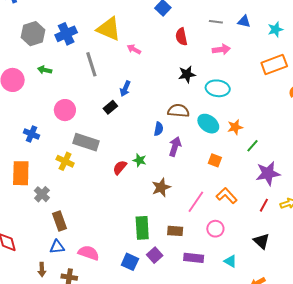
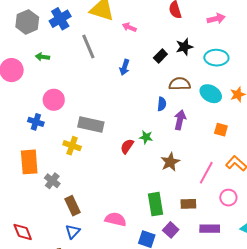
black rectangle: (110, 107) -> (160, 56), moved
pink circle: (65, 110) -> (54, 100), moved
blue triangle: (57, 247) -> (73, 232), turned -35
pink semicircle: (89, 253) -> (116, 219), moved

